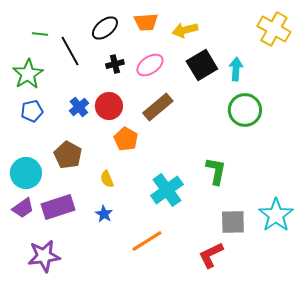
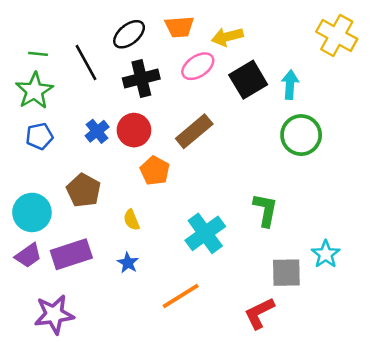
green line: (40, 34) -> (38, 54), moved
black cross: (115, 64) -> (141, 78), size x1.6
pink ellipse: (150, 65) -> (198, 66), moved
cyan star: (276, 215) -> (326, 254), moved, size x0.7

